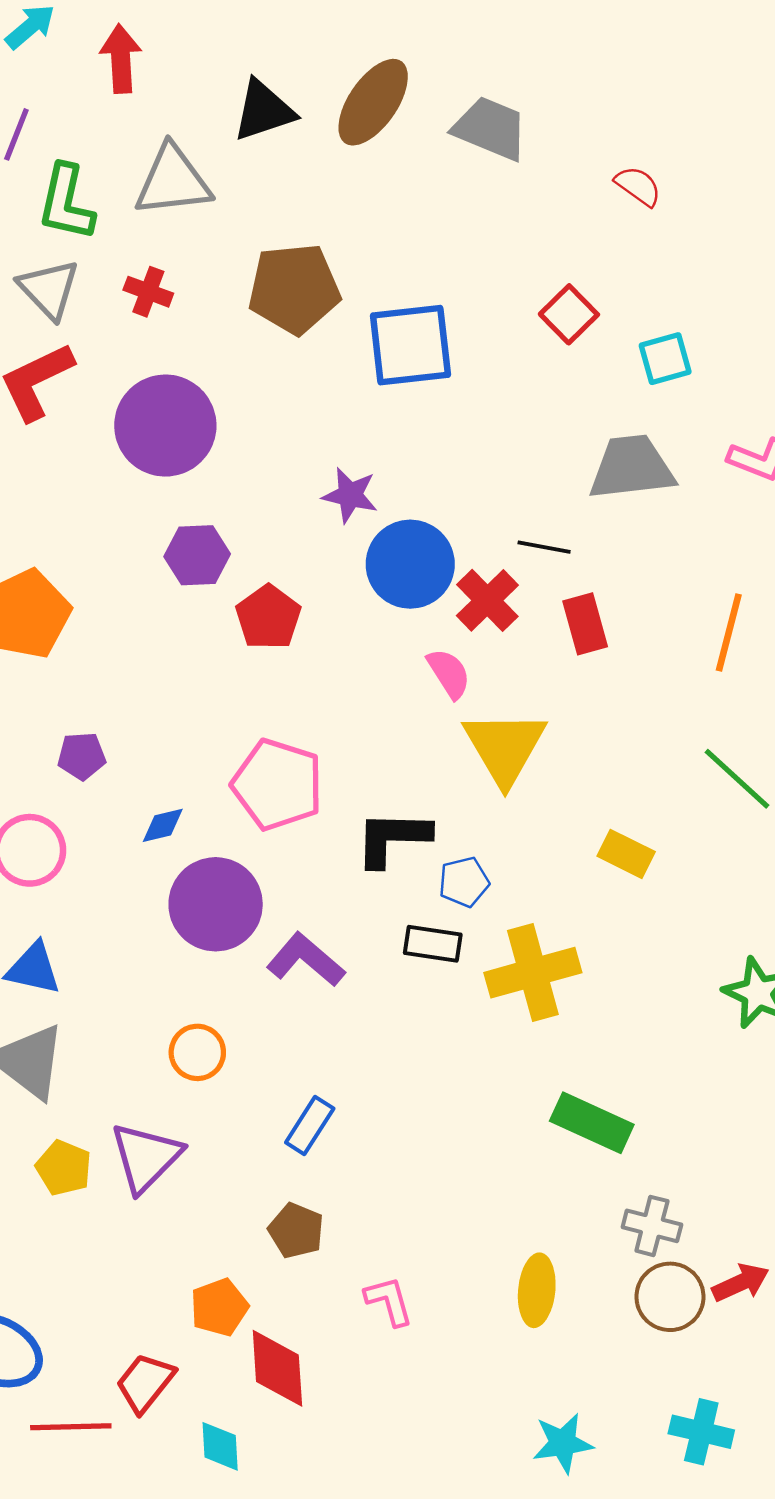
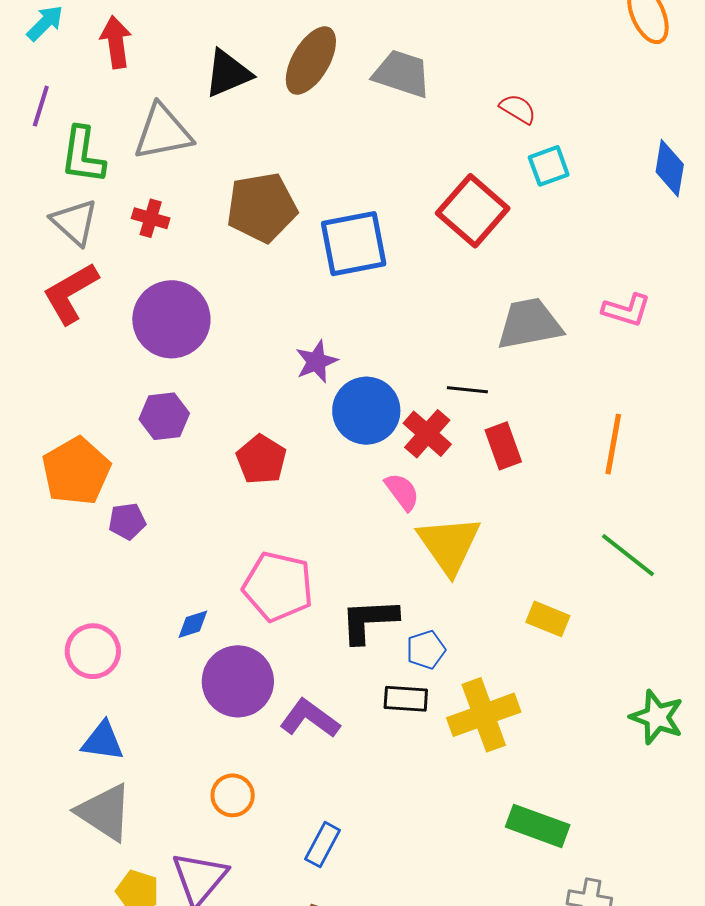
red square: (569, 314) -> (473, 211), size x1.6
cyan square: (665, 359) -> (549, 166), moved
purple star: (350, 495) -> (316, 362), turned -30
purple hexagon: (197, 555) -> (164, 416), moved
purple pentagon: (82, 756) -> (127, 521), moved

